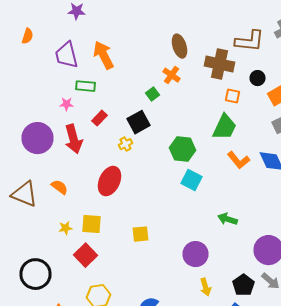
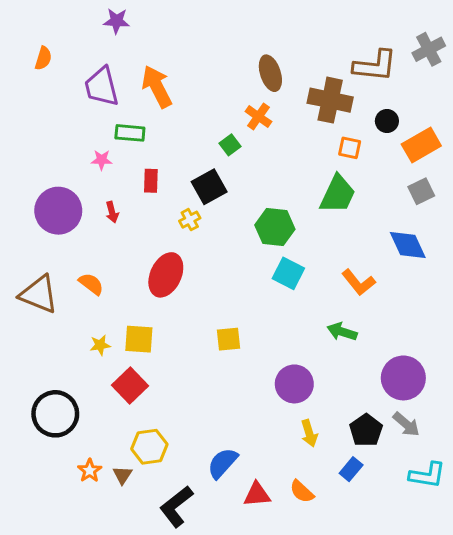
red rectangle: (100, 118) -> (151, 181), turned -42
red arrow: (74, 139) -> (112, 212), size x0.5
orange L-shape: (238, 160) -> (359, 282), moved
yellow square: (140, 234) -> (229, 339), moved

